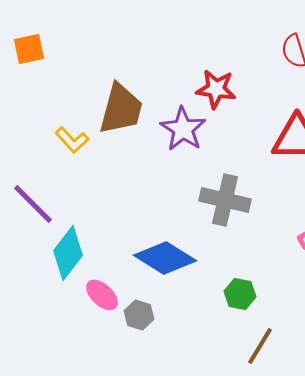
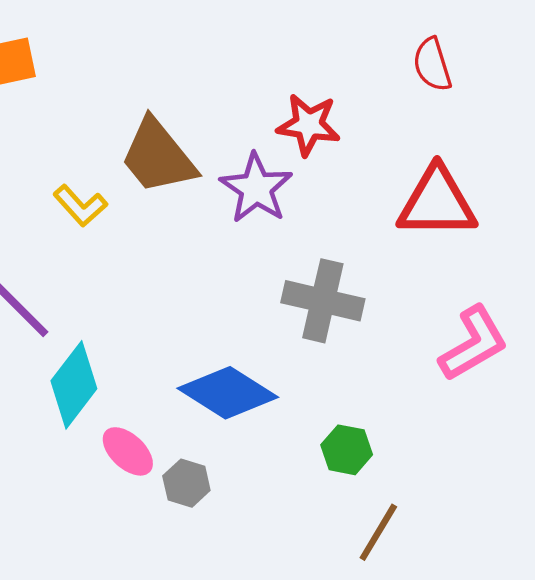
brown trapezoid: (121, 109) -> (158, 156), turned 126

